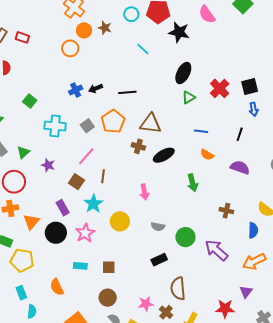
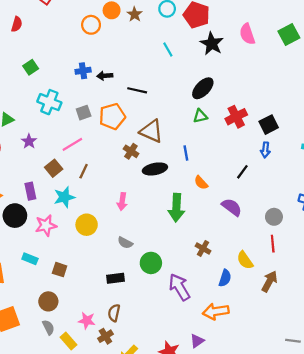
black square: (250, 87) -> (269, 125), turned -30
blue line: (201, 131) -> (186, 153), moved, turned 56
green arrow: (193, 183) -> (176, 208), size x1.4
brown semicircle: (178, 288) -> (114, 313), moved, size x0.7

